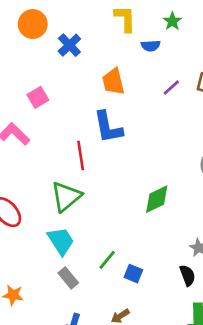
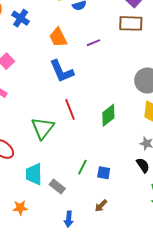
purple line: (171, 88) -> (93, 43), moved, turned 32
red line: (81, 155) -> (70, 109), moved
cyan trapezoid: (61, 241) -> (34, 174), moved, turned -135

